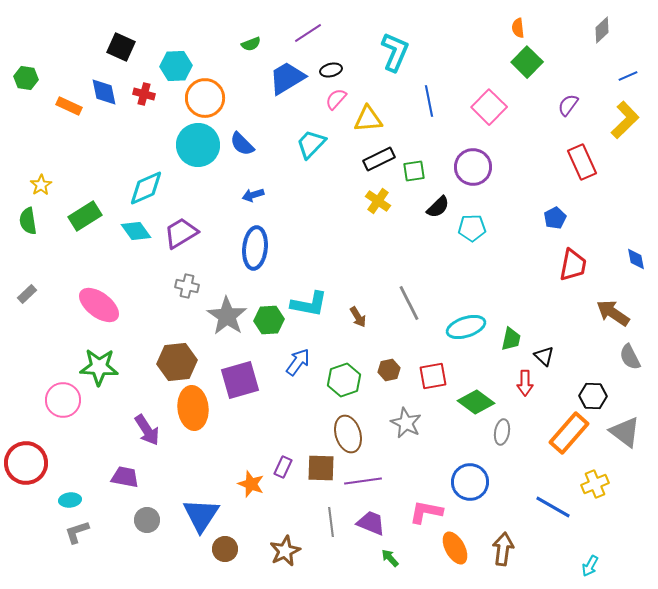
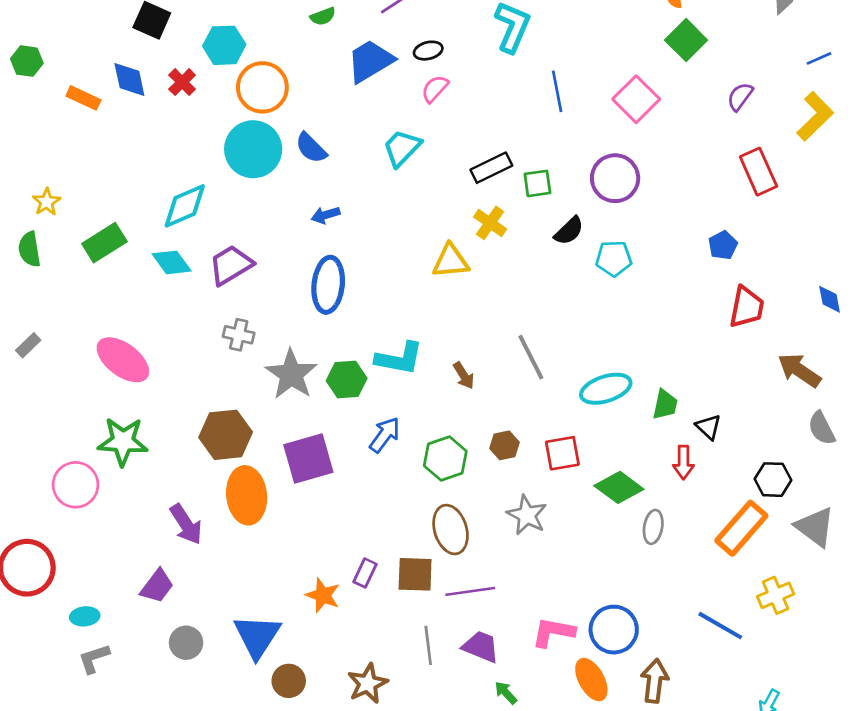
red cross: (144, 94) -> (182, 82), turned 30
yellow triangle: (368, 119) -> (451, 261), moved
purple trapezoid: (125, 477) -> (157, 586), turned 116
blue circle: (470, 482) -> (614, 630), moved

